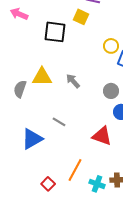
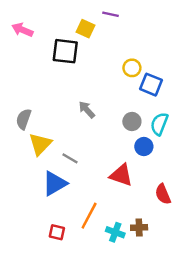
yellow square: (81, 17) -> (85, 29), moved
yellow triangle: (42, 77) -> (40, 144), moved, turned -45
blue triangle: (32, 139) -> (55, 183), moved
red square: (48, 184) -> (57, 232), turned -32

